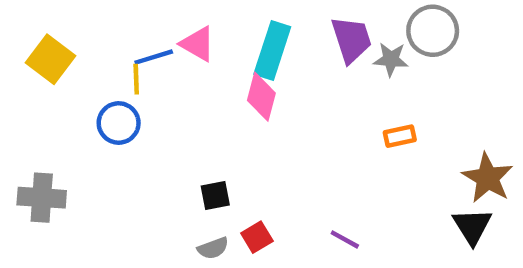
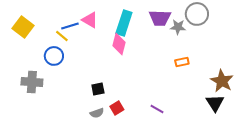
purple trapezoid: (351, 40) -> (160, 18), turned 110
yellow line: (136, 79) -> (62, 36), turned -48
gray cross: (42, 198) -> (32, 82), moved

